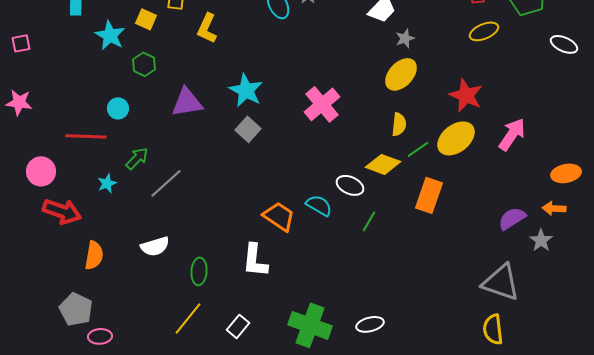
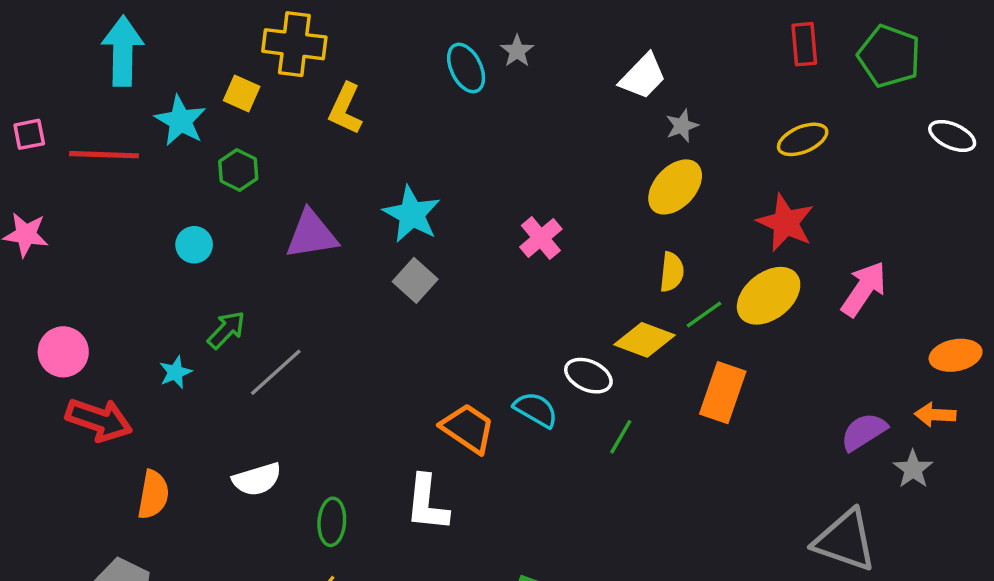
yellow ellipse: (484, 31) -> (803, 139), moved
pink cross: (322, 104) -> (541, 238), size x0.7
red line: (86, 136) -> (104, 155), moved

